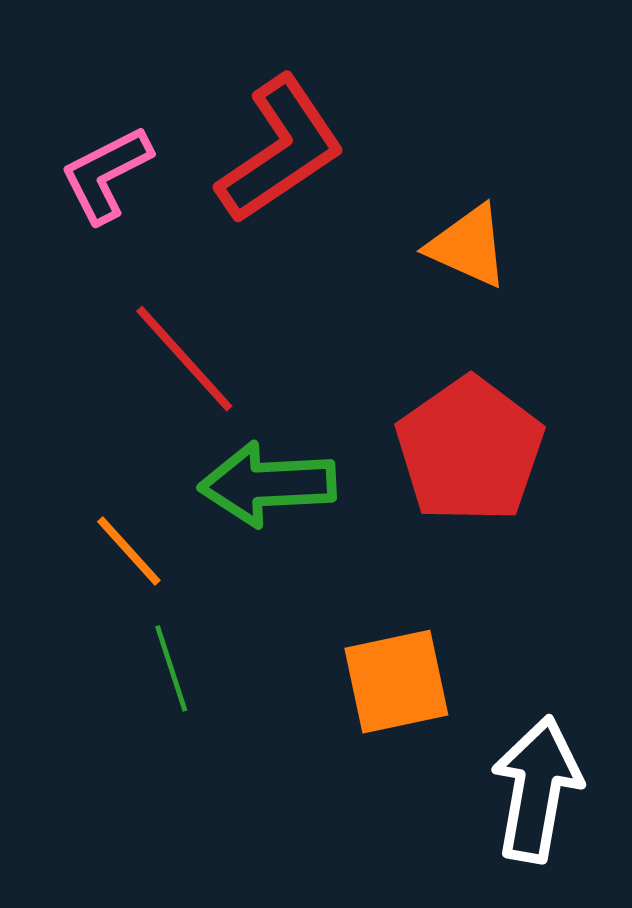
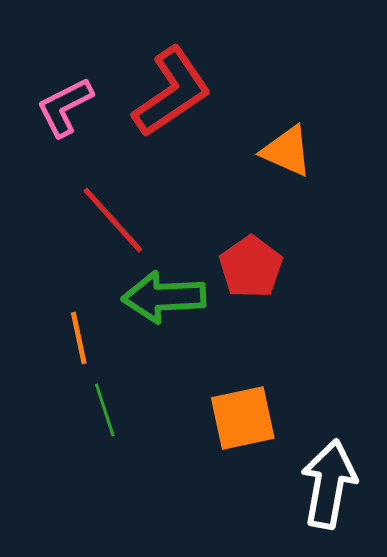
red pentagon: (470, 450) -> (251, 267), moved, size x0.7
orange line: (129, 551) -> (79, 338), turned 30

